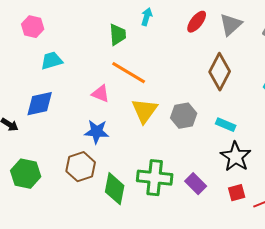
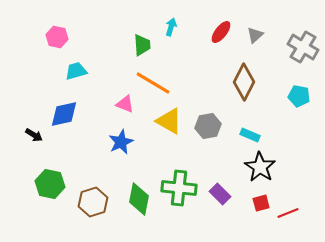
gray triangle: (231, 25) -> (255, 35), size x0.7
yellow triangle: (145, 111) -> (169, 121), turned -36
blue star: (97, 132) -> (121, 142), turned -30
brown hexagon: (81, 167) -> (93, 202), moved

